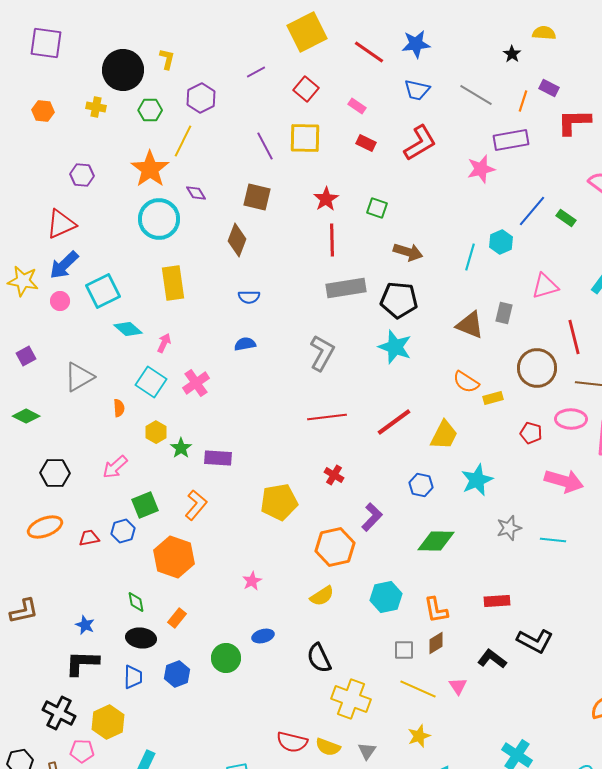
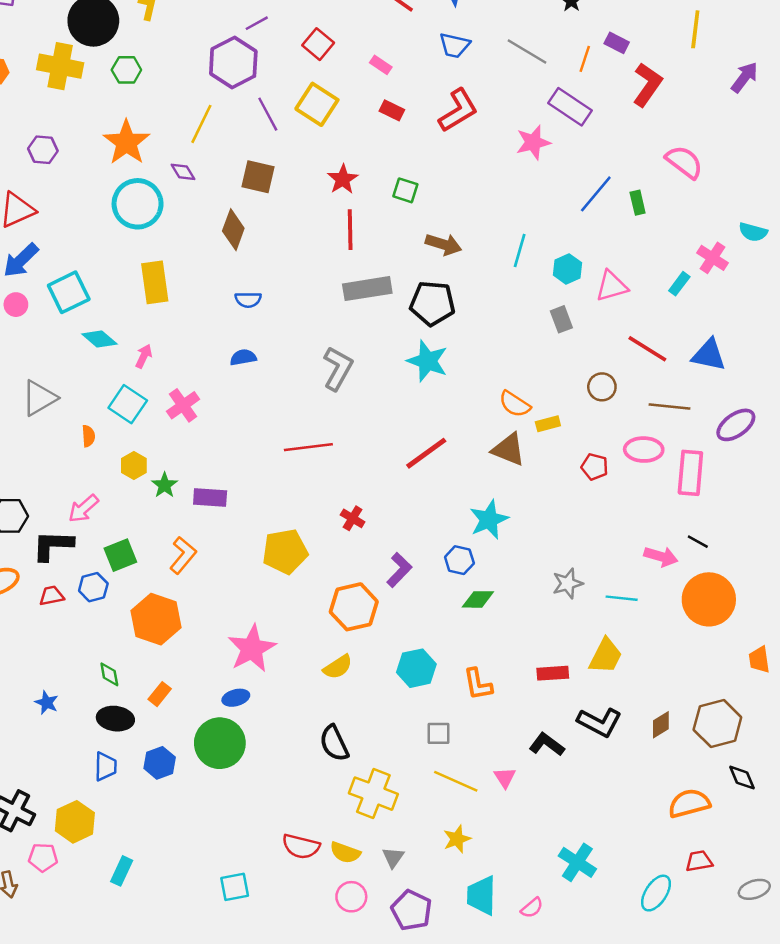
purple hexagon: (201, 98) -> (233, 63), moved, size x1.4
yellow cross: (96, 107) -> (60, 66), size x1.8
red L-shape: (574, 122) -> (647, 85), turned 126
yellow square: (305, 138) -> (317, 104), turned 32
purple rectangle: (511, 140) -> (570, 107), turned 44
yellow line: (183, 141) -> (201, 124), moved
green rectangle: (566, 218) -> (638, 203), turned 42
cyan hexagon: (501, 242) -> (568, 269), moved
gray rectangle: (504, 313) -> (561, 319), turned -35
brown triangle: (470, 325) -> (509, 450), moved
red line: (574, 337) -> (647, 349), turned -44
brown circle: (537, 368) -> (602, 387), size x0.6
red line: (327, 417) -> (308, 447), moved
yellow trapezoid: (444, 435) -> (606, 656), moved
cyan star: (477, 480) -> (489, 520), moved
pink arrow: (564, 481) -> (661, 556), moved, size x0.7
blue hexagon: (421, 485) -> (459, 560), moved
green diamond: (436, 541) -> (478, 599), size x0.7
pink star: (252, 581) -> (252, 649), size x2.0
blue ellipse: (263, 636) -> (236, 698), moved
brown diamond: (436, 643) -> (661, 725), moved
green circle: (226, 658) -> (220, 743), size x1.4
black L-shape: (82, 663) -> (53, 545), moved

